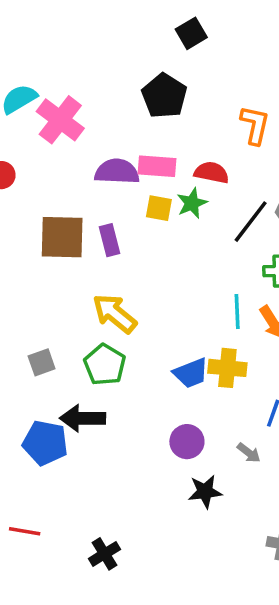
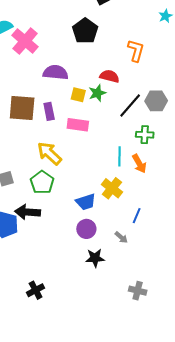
pink rectangle: (157, 166) -> (78, 125), moved
yellow cross: (227, 368) -> (112, 188), turned 30
blue trapezoid: (191, 373) -> (86, 202), moved

